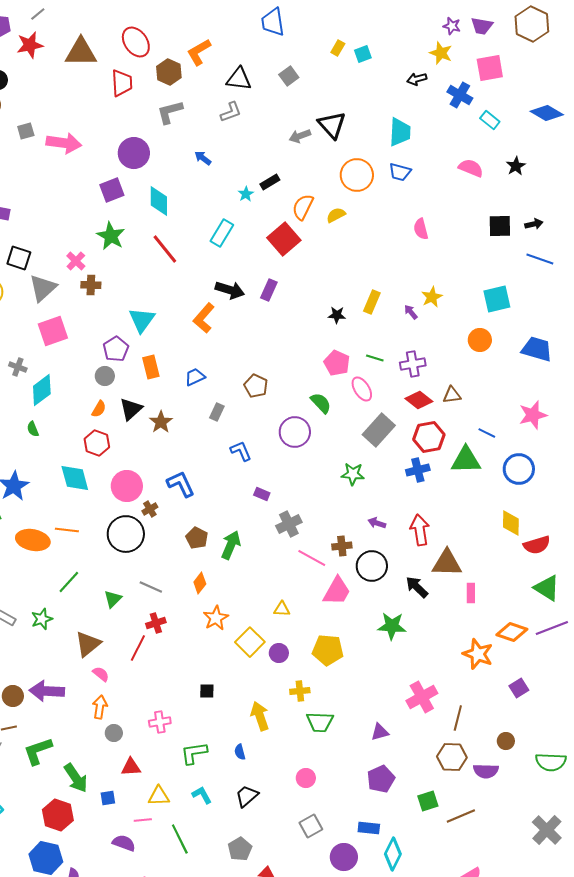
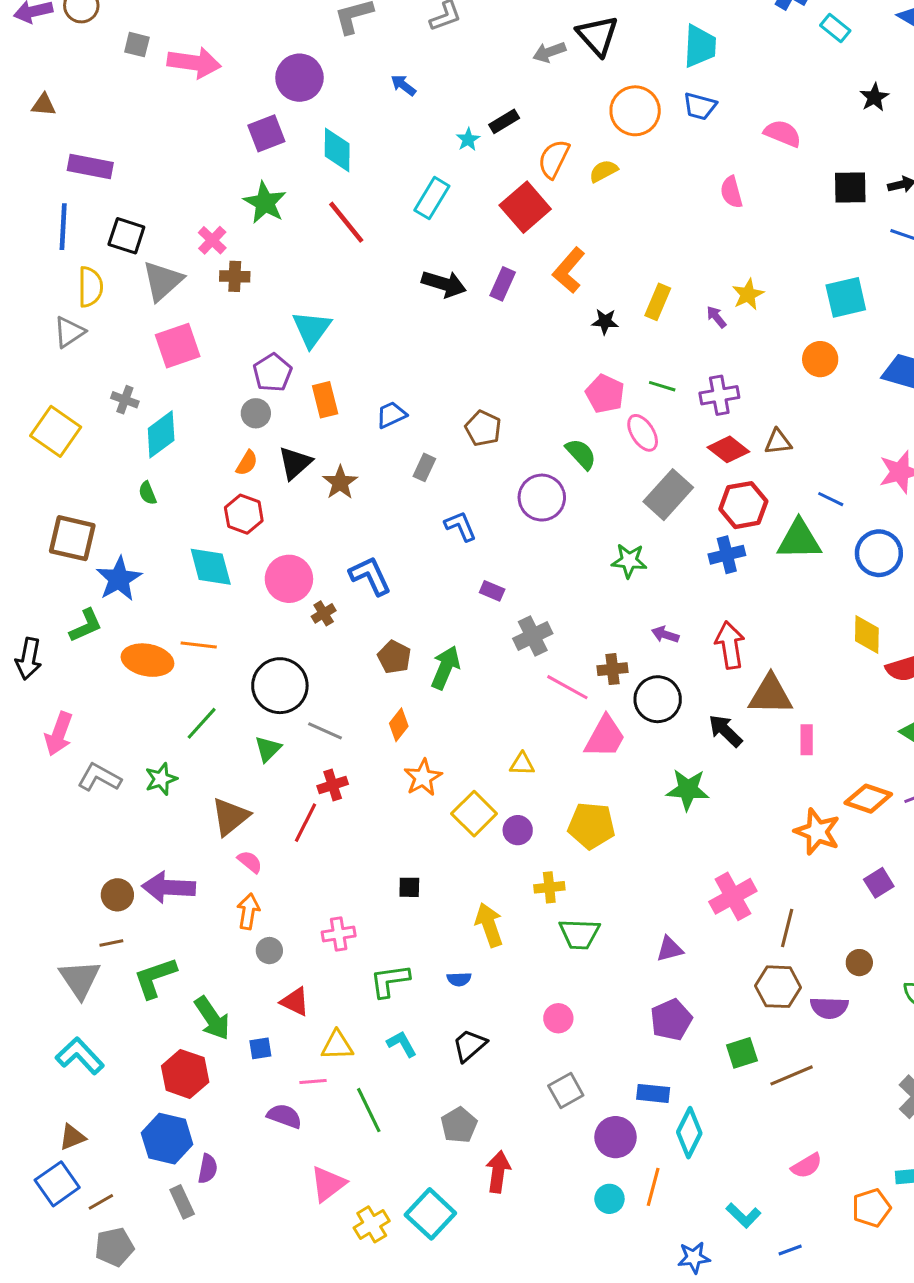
gray square: (26, 131) -> (137, 45), turned 30
pink semicircle: (471, 168) -> (783, 133), moved
orange L-shape: (204, 318) -> (569, 270), moved
black circle: (126, 534) -> (280, 686), moved
blue semicircle: (240, 752) -> (459, 979), turned -77
red triangle: (131, 767) -> (295, 1002), turned 30

